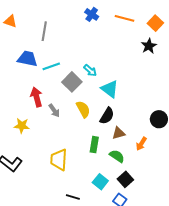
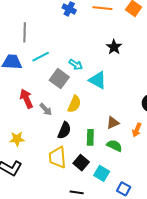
black star: (149, 46) -> (114, 47), moved
cyan line: (51, 66) -> (41, 57), moved
yellow semicircle: (83, 109) -> (74, 104), turned 60
black semicircle: (107, 116) -> (64, 130), moved
yellow star: (22, 126) -> (17, 139), moved
black square: (125, 179) -> (81, 163), moved

